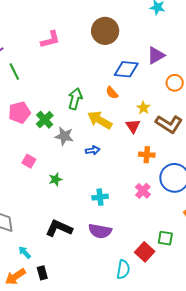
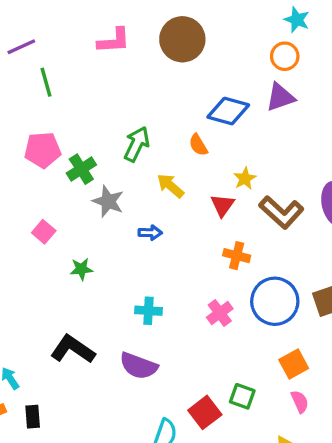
brown circle: (105, 31) -> (182, 39), moved
orange circle: (175, 83) -> (285, 56), moved
yellow arrow: (100, 120) -> (170, 186), size x0.7

